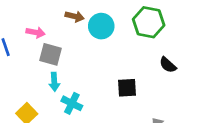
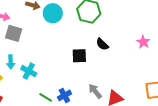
cyan arrow: (54, 82) -> (11, 62), moved
black square: (127, 88) -> (79, 56), moved

